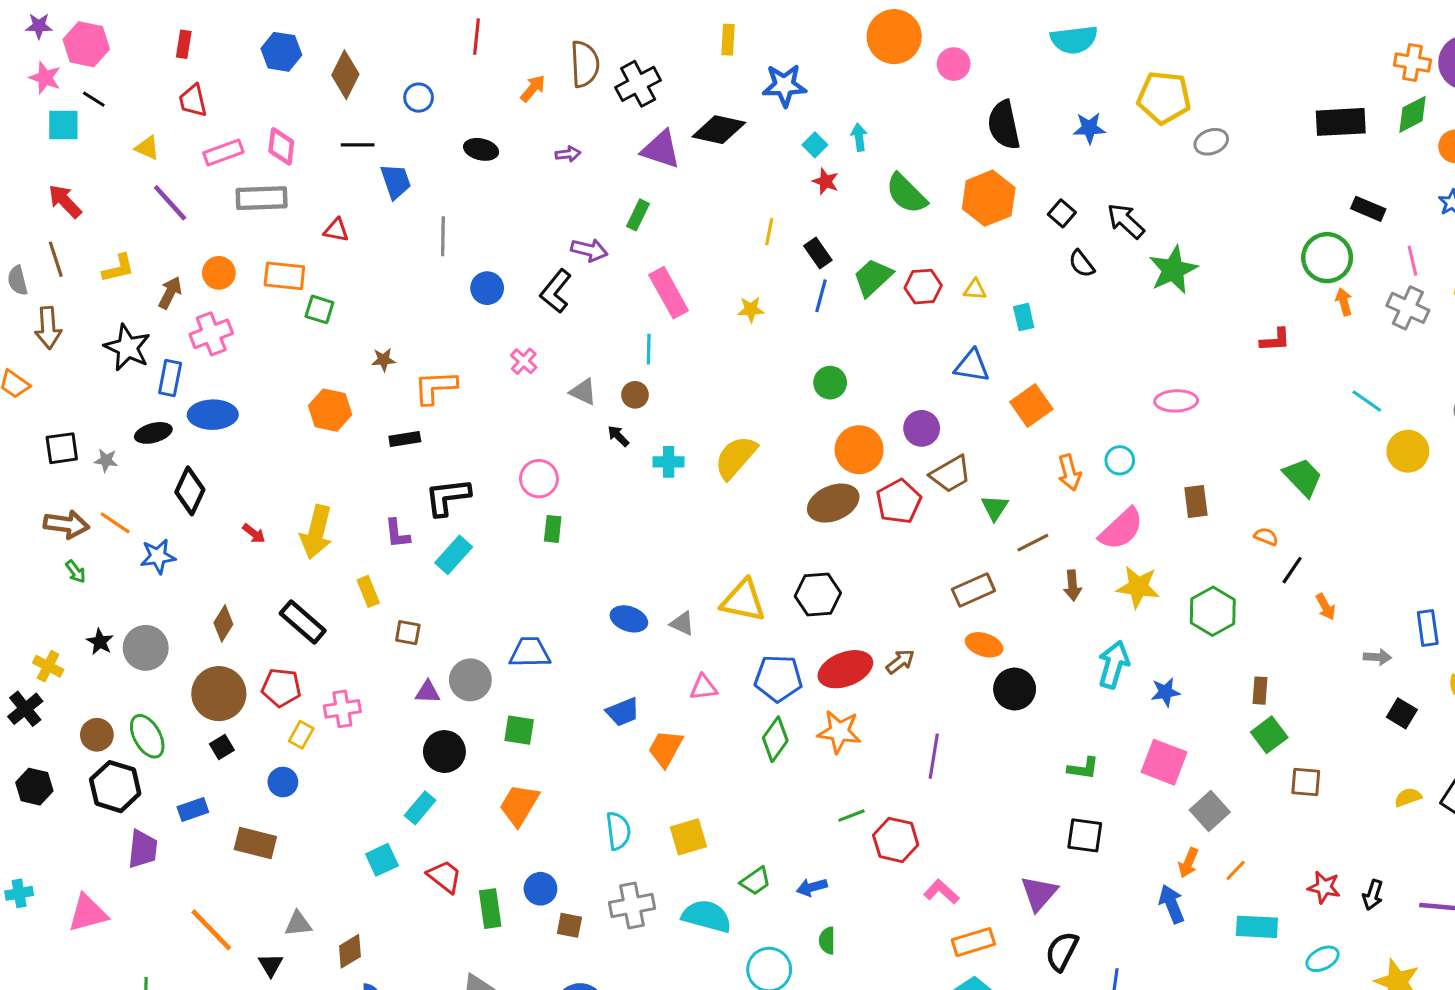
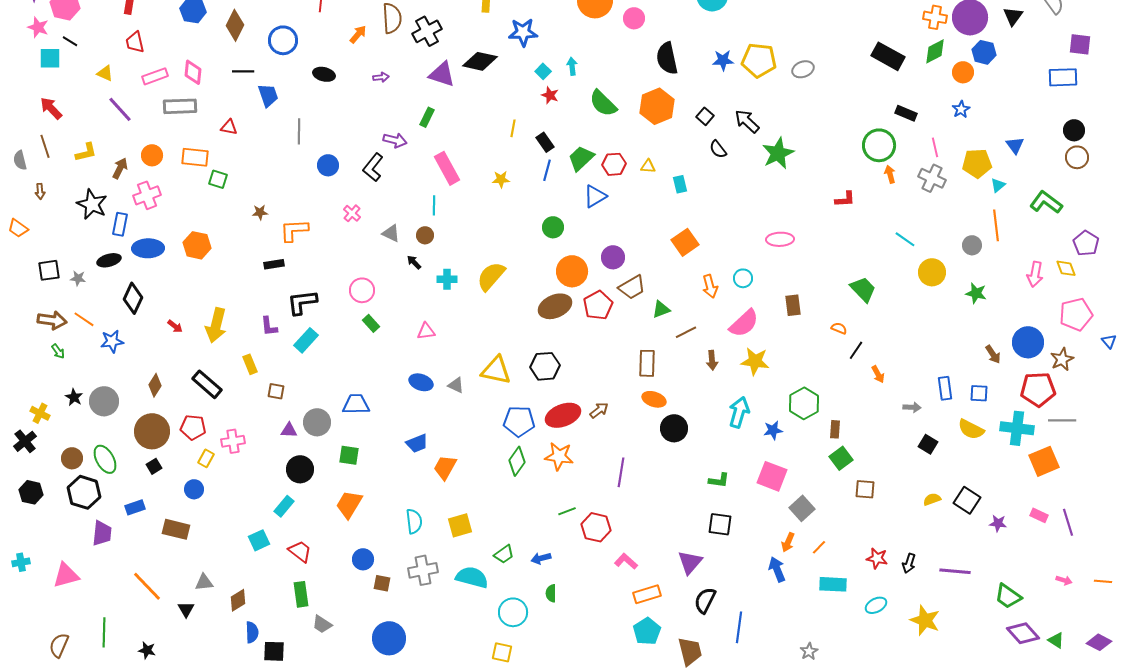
blue circle: (419, 98) -> (283, 40), size x1.5
yellow pentagon: (1164, 98) -> (759, 60), moved
black rectangle: (1341, 122) -> (888, 56), turned 32
brown arrow: (48, 328) -> (40, 191), size x0.6
blue triangle: (972, 366) -> (595, 196), moved, turned -40
orange hexagon: (330, 410) -> (197, 245), moved
green triangle: (995, 508) -> (661, 309), turned 36
green rectangle: (553, 529) -> (371, 323), turned -48
brown rectangle: (973, 590) -> (647, 363), turned -64
green hexagon: (1213, 611) -> (804, 403), moved
pink triangle: (704, 688) -> (426, 331), moved
green rectangle: (490, 909) -> (301, 594), moved

